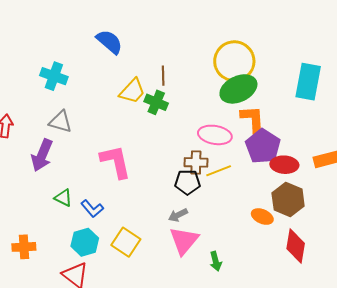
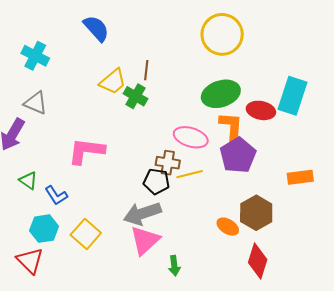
yellow circle: (234, 61) -> (222, 34), moved
pink L-shape: (116, 162) -> (86, 151), turned -78
red ellipse: (284, 165) -> (261, 110), moved
gray arrow: (178, 215) -> (142, 214), size x1.8

